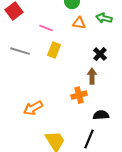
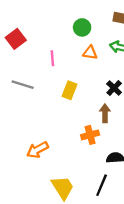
pink line: (46, 28) -> (52, 58), turned 64
yellow rectangle: (54, 50) -> (70, 90), moved

